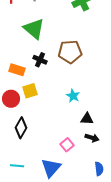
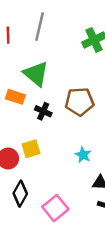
orange rectangle: (17, 70) -> (15, 97), moved
pink square: (67, 145) -> (55, 208), moved, size x1.5

